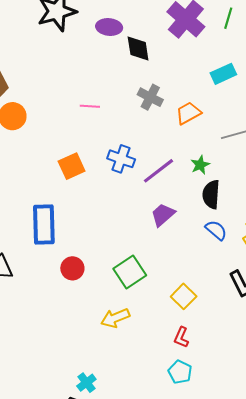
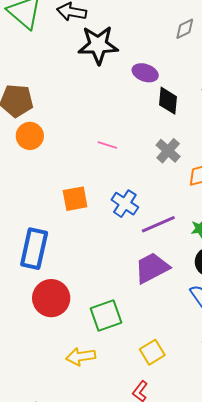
purple trapezoid: (163, 215) -> (152, 268), size x1.4
red circle: (72, 268) -> (51, 298), size x1.6

